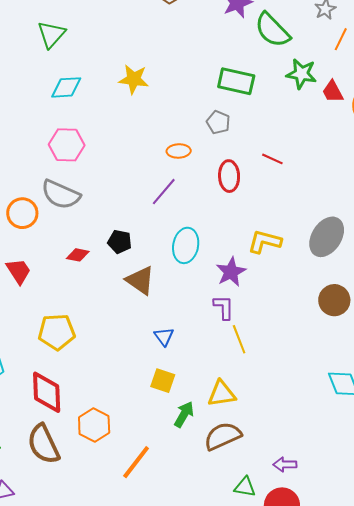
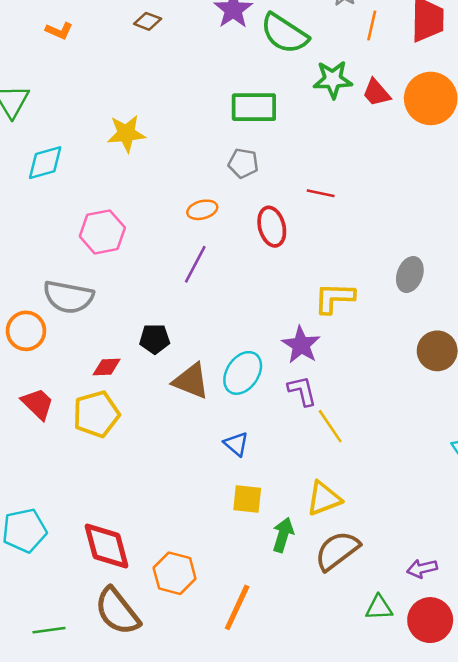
pink hexagon: (67, 145) -> (102, 232), moved
gray ellipse: (327, 237) -> (410, 275), size x0.7
cyan ellipse: (186, 245) -> (243, 373), moved, turned 36
yellow pentagon: (57, 332) -> (96, 414), moved

